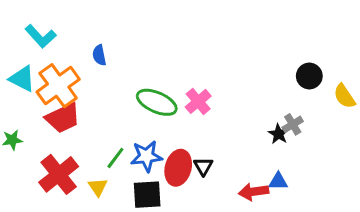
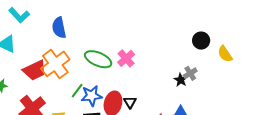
blue semicircle: (99, 55) -> (59, 28), size x1.5
orange cross: (58, 86) -> (55, 64), moved
green line: (115, 158) -> (77, 91), moved

